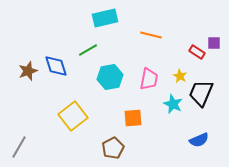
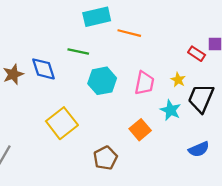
orange line: (151, 35) -> (129, 33), moved
green line: (88, 50) -> (78, 52), turned 42
orange square: (133, 118) -> (140, 130), moved, turned -36

